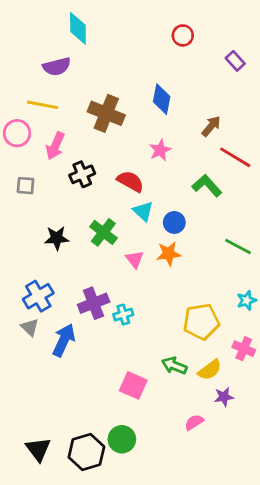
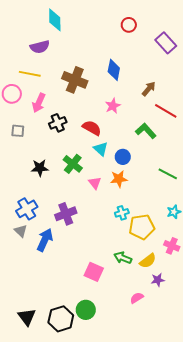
purple rectangle: (235, 61) -> (166, 43), size x1.5
cyan cross: (123, 315) -> (122, 213), moved

